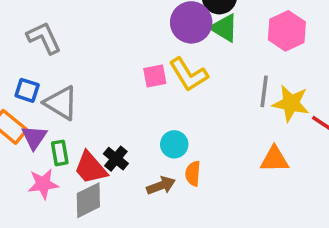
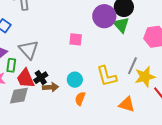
yellow L-shape: (188, 74) -> (107, 76), moved
gray triangle: (61, 103) -> (29, 50), moved
yellow star: (291, 103) -> (145, 77), turned 30
brown arrow: (161, 186) -> (50, 87), moved

